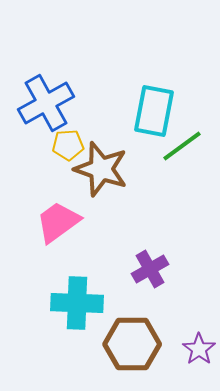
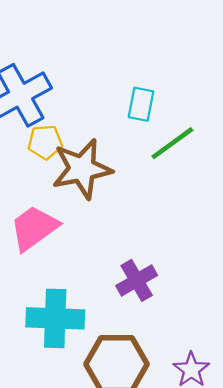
cyan rectangle: (154, 111) -> (141, 104), size x0.6
brown star: (101, 169) -> (82, 169), turned -30

